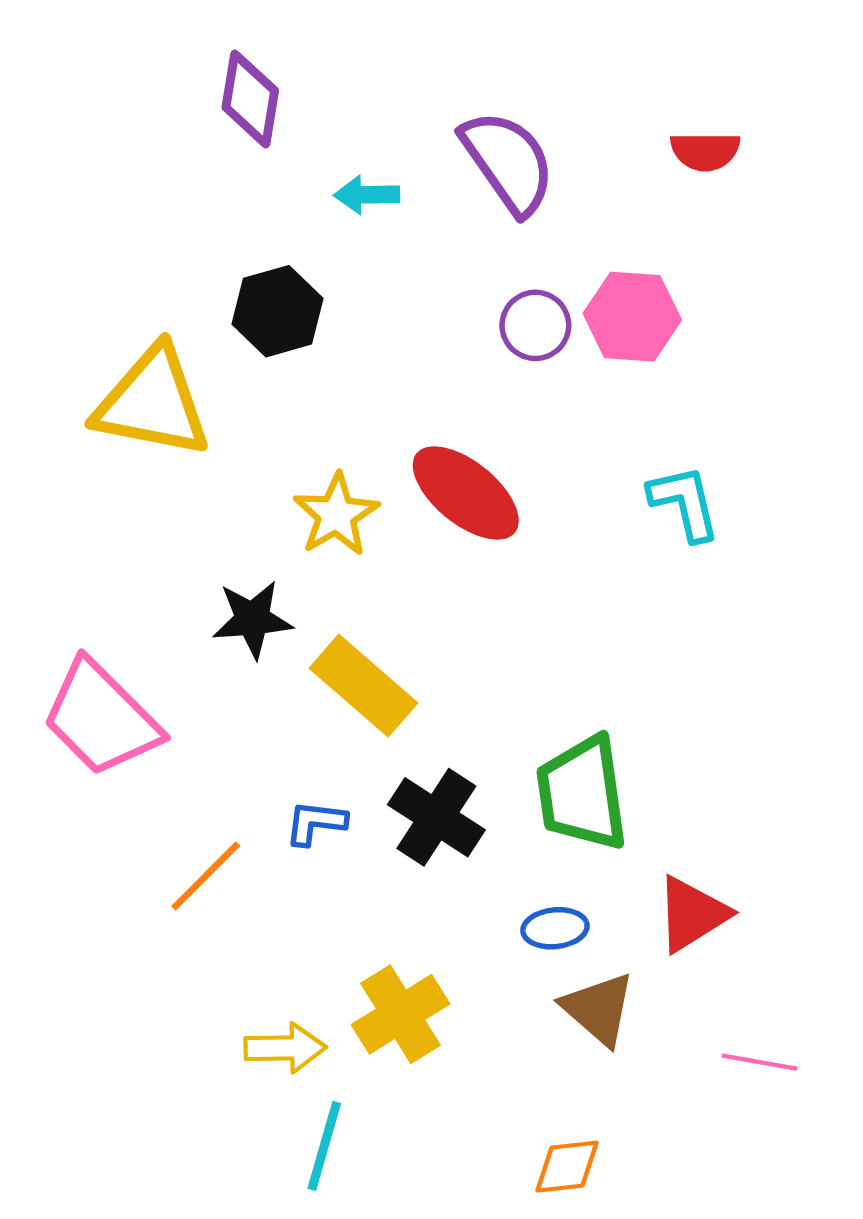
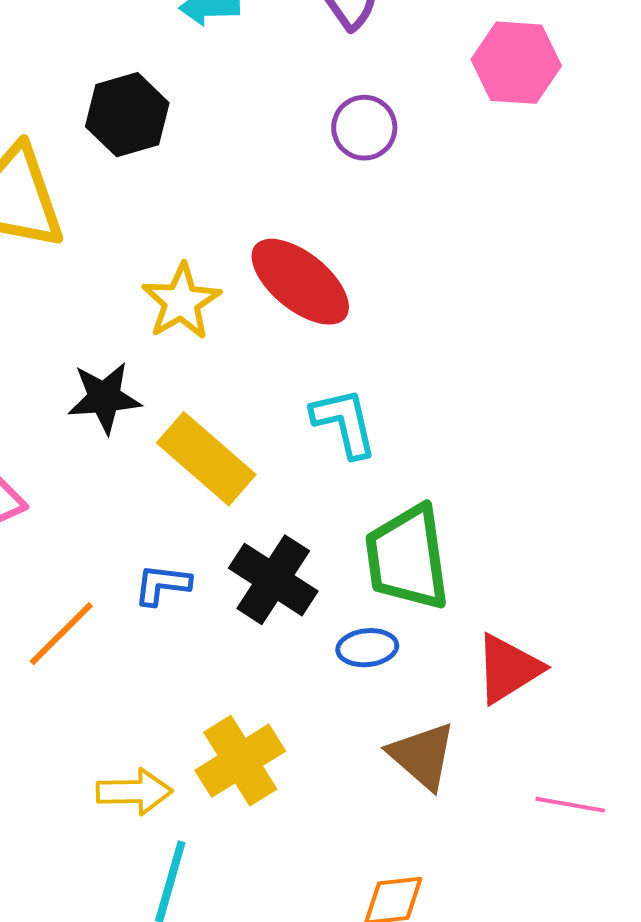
pink hexagon: (632, 317) -> (516, 63), moved
cyan L-shape: (684, 503) -> (344, 423), moved
blue ellipse: (555, 928) -> (367, 648), moved

